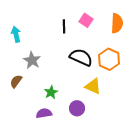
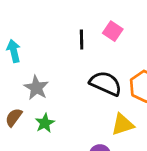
yellow triangle: (93, 86) -> (123, 124), turned -42
green star: (51, 92) -> (45, 123), moved

